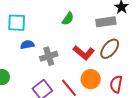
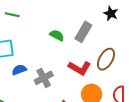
green semicircle: (68, 19) -> (57, 35), turned -88
gray rectangle: (106, 22) -> (83, 32), moved, turned -42

